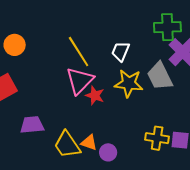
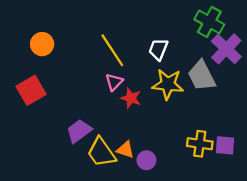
green cross: (167, 27) -> (209, 22), turned 32
pink triangle: (80, 81) -> (114, 82), size x0.6
purple trapezoid: (32, 125) -> (79, 131), moved, turned -30

